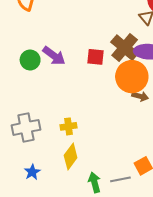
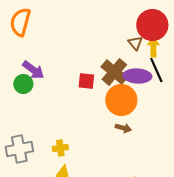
purple arrow: (54, 56) -> (33, 70), moved
brown arrow: (140, 96) -> (123, 128), moved

